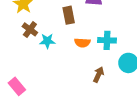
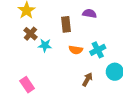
cyan cross: (107, 40) -> (98, 50), turned -35
pink rectangle: (17, 86) -> (27, 85), moved

